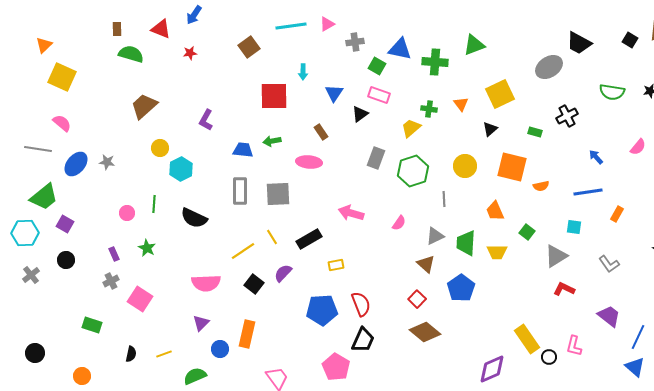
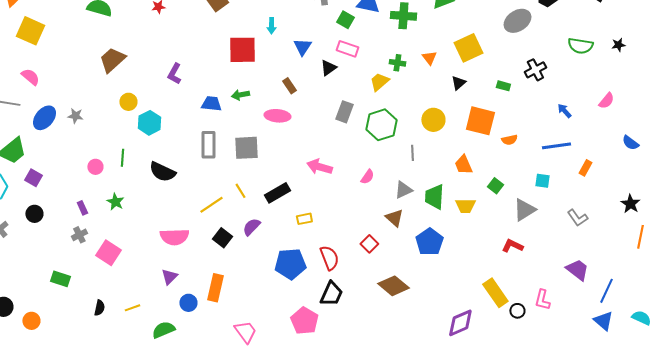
red L-shape: (564, 289) -> (512, 246), moved
red square: (417, 299) -> (369, 244), moved
orange circle: (82, 376) -> (31, 321), moved

